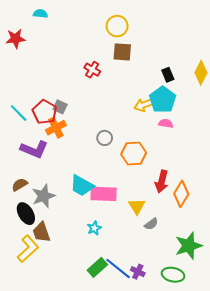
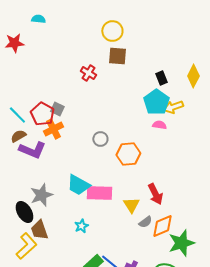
yellow arrow: (144, 105) -> (173, 107), moved
red arrow: (162, 181) -> (155, 194), moved, turned -40
brown semicircle: (20, 185) -> (18, 136), moved
orange diamond: (181, 194) -> (162, 226), moved, turned 35
cyan star: (94, 228) -> (81, 226), moved

